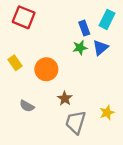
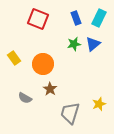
red square: (24, 17) -> (38, 19), moved
blue rectangle: (84, 28) -> (76, 18), moved
brown star: (65, 98) -> (50, 89), moved

